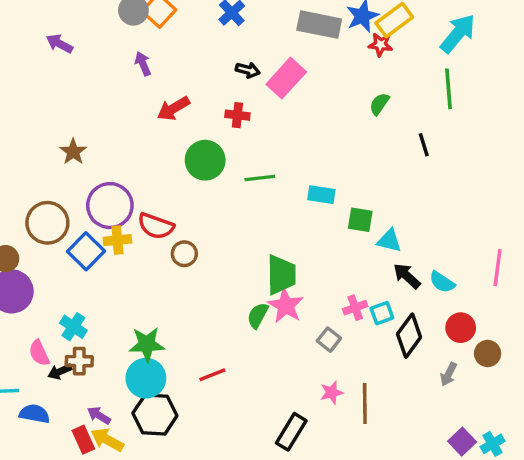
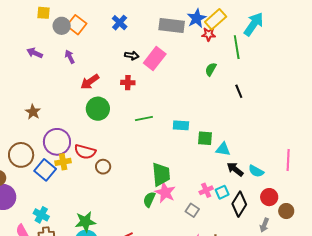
purple arrow: (60, 44) -> (35, 53), moved
green line: (448, 89) -> (237, 47), moved
green circle: (205, 160) -> (98, 109), moved

